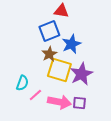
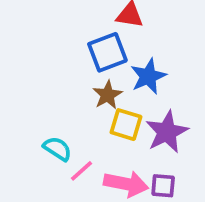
yellow square: (59, 70) -> (126, 125), size x0.7
cyan semicircle: (22, 83) -> (57, 149), turned -77

